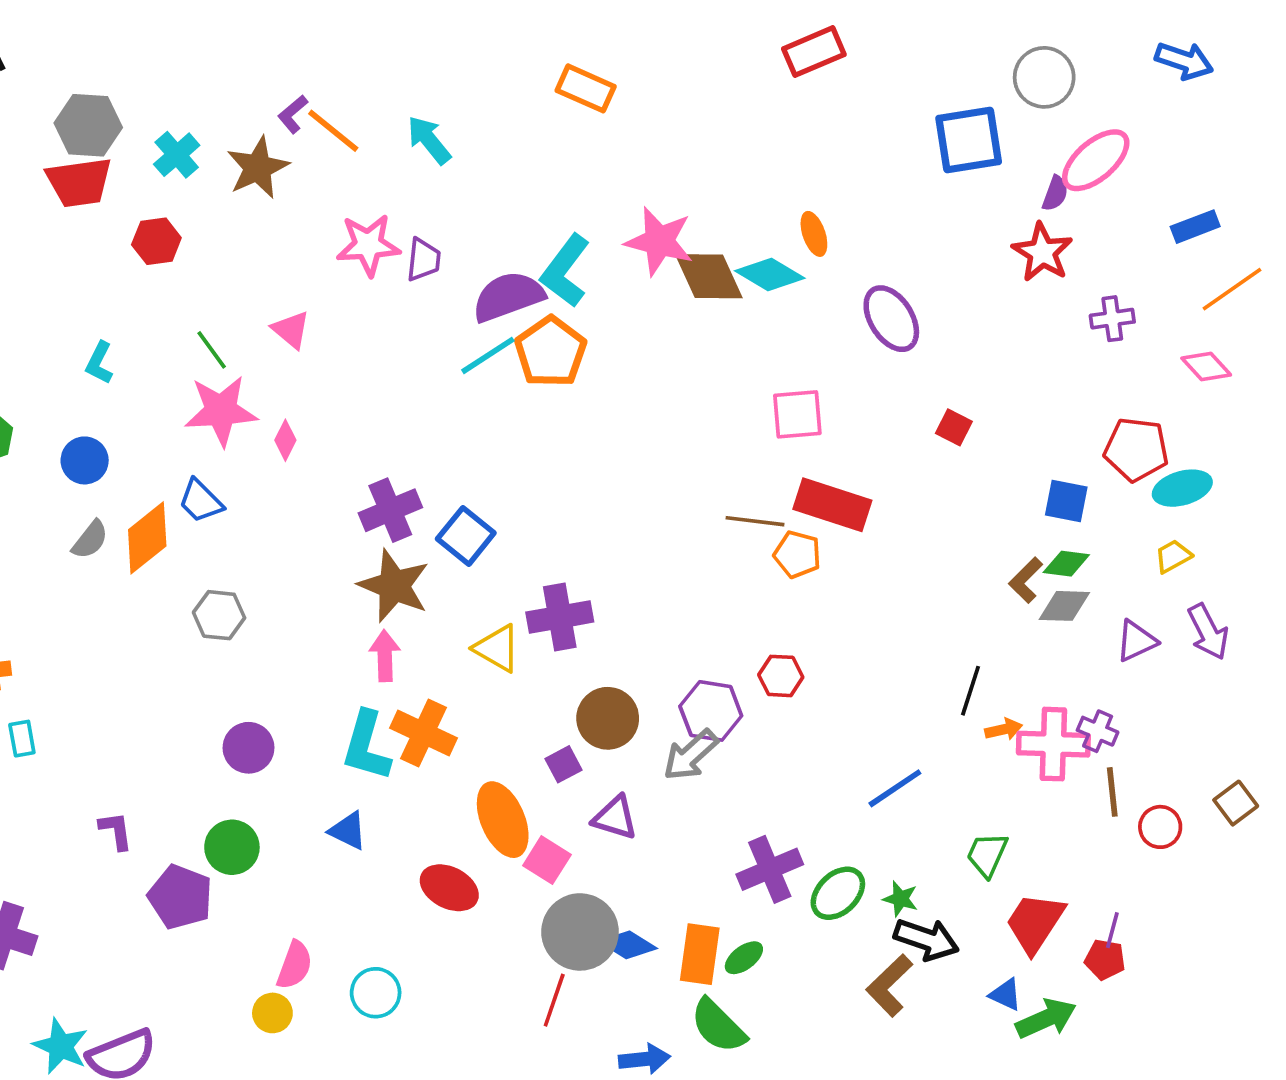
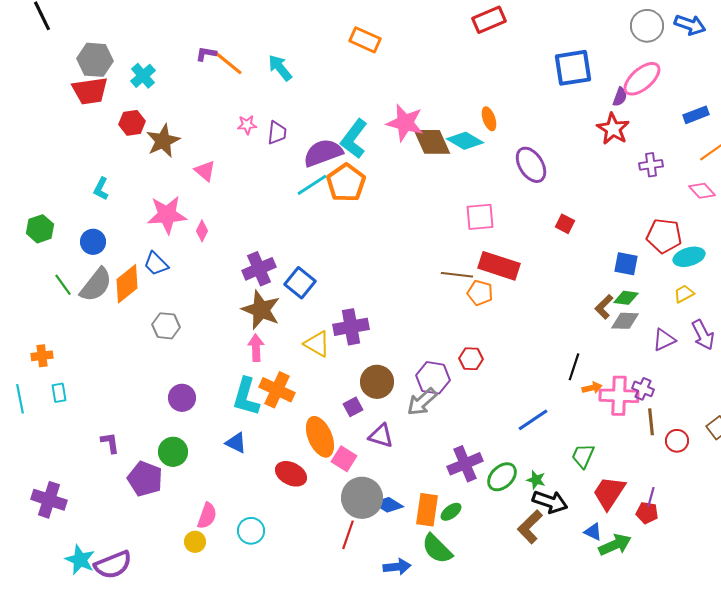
gray circle: (1044, 77) -> (647, 26), moved
purple L-shape: (293, 114) -> (206, 54), turned 50
brown star: (258, 168) -> (163, 141), moved
pink star: (368, 245) -> (247, 125), size x0.6
green line: (212, 350) -> (63, 285), moved
gray semicircle: (90, 540) -> (96, 285), size x1.6

